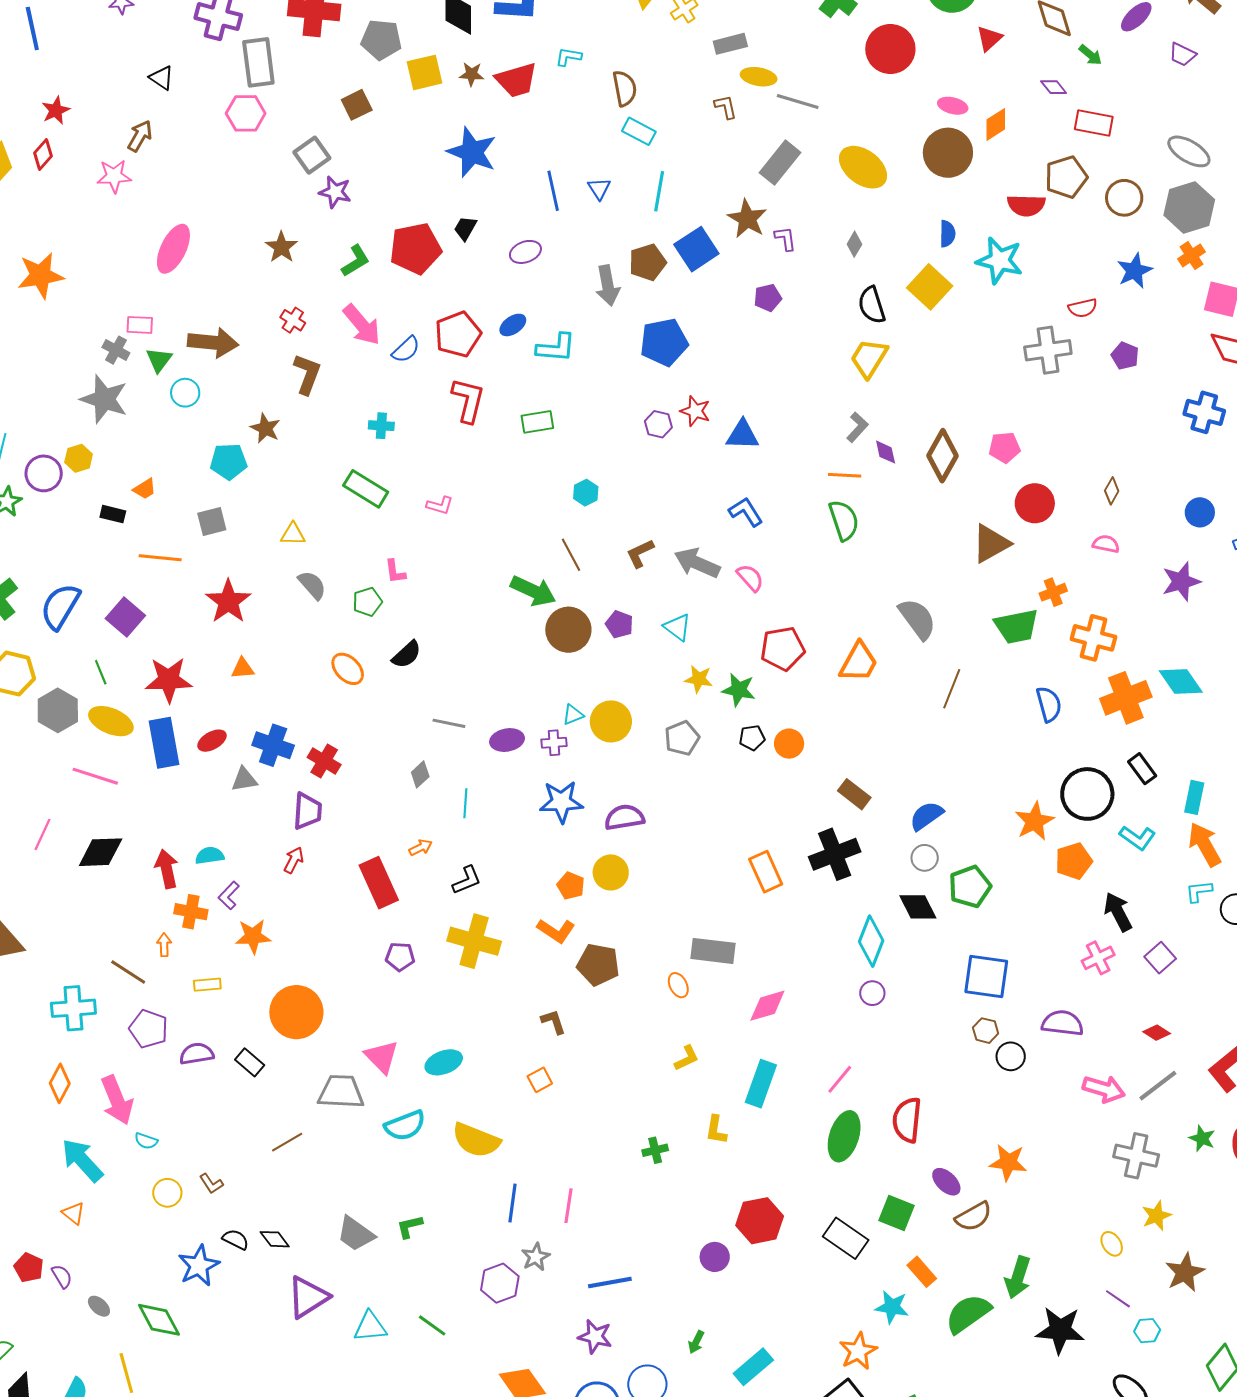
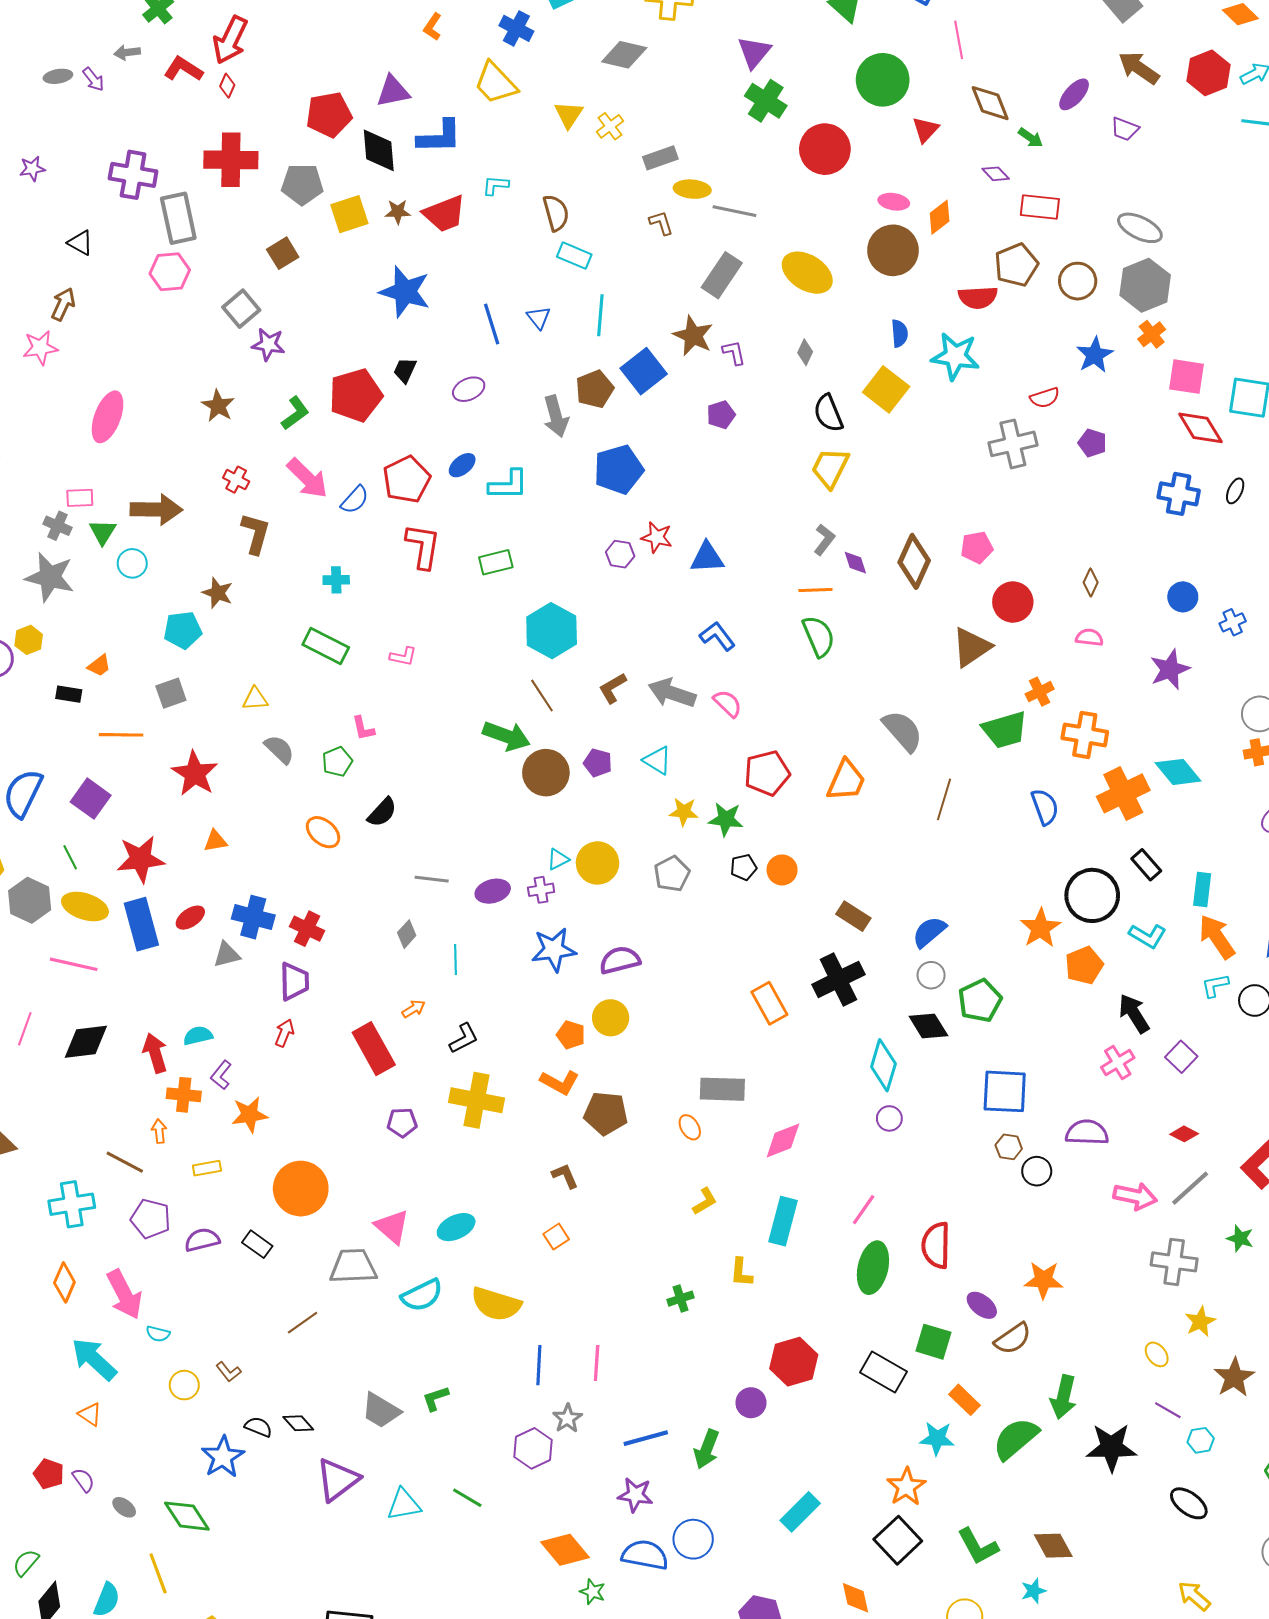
cyan hexagon: (586, 493) -> (552, 631), size x2.0
green arrow: (696, 1342) -> (707, 1449), moved, size x1.6

